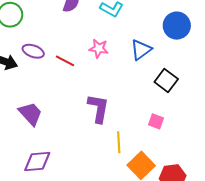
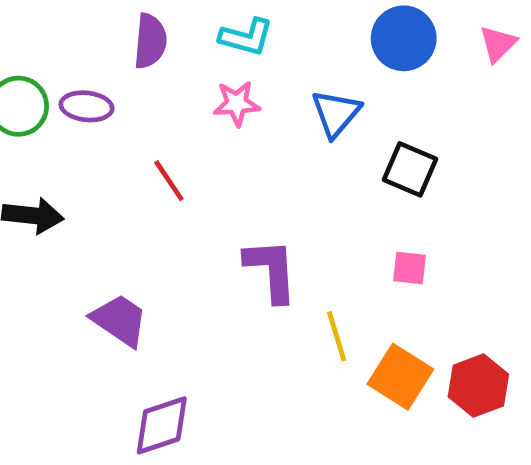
pink star: (99, 48) -> (237, 103), moved
purple ellipse: (33, 51) -> (87, 106), moved
red line: (65, 61) -> (169, 181), turned 42

